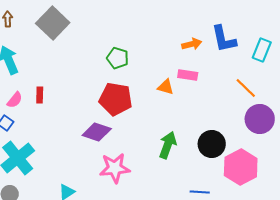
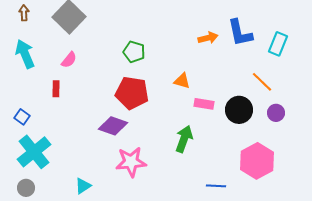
pink rectangle: (188, 75) -> (204, 104), moved
pink semicircle: (15, 100) -> (69, 60), moved
purple circle: (260, 119) -> (276, 113), size x0.6
black circle: (212, 144) -> (239, 110), moved

